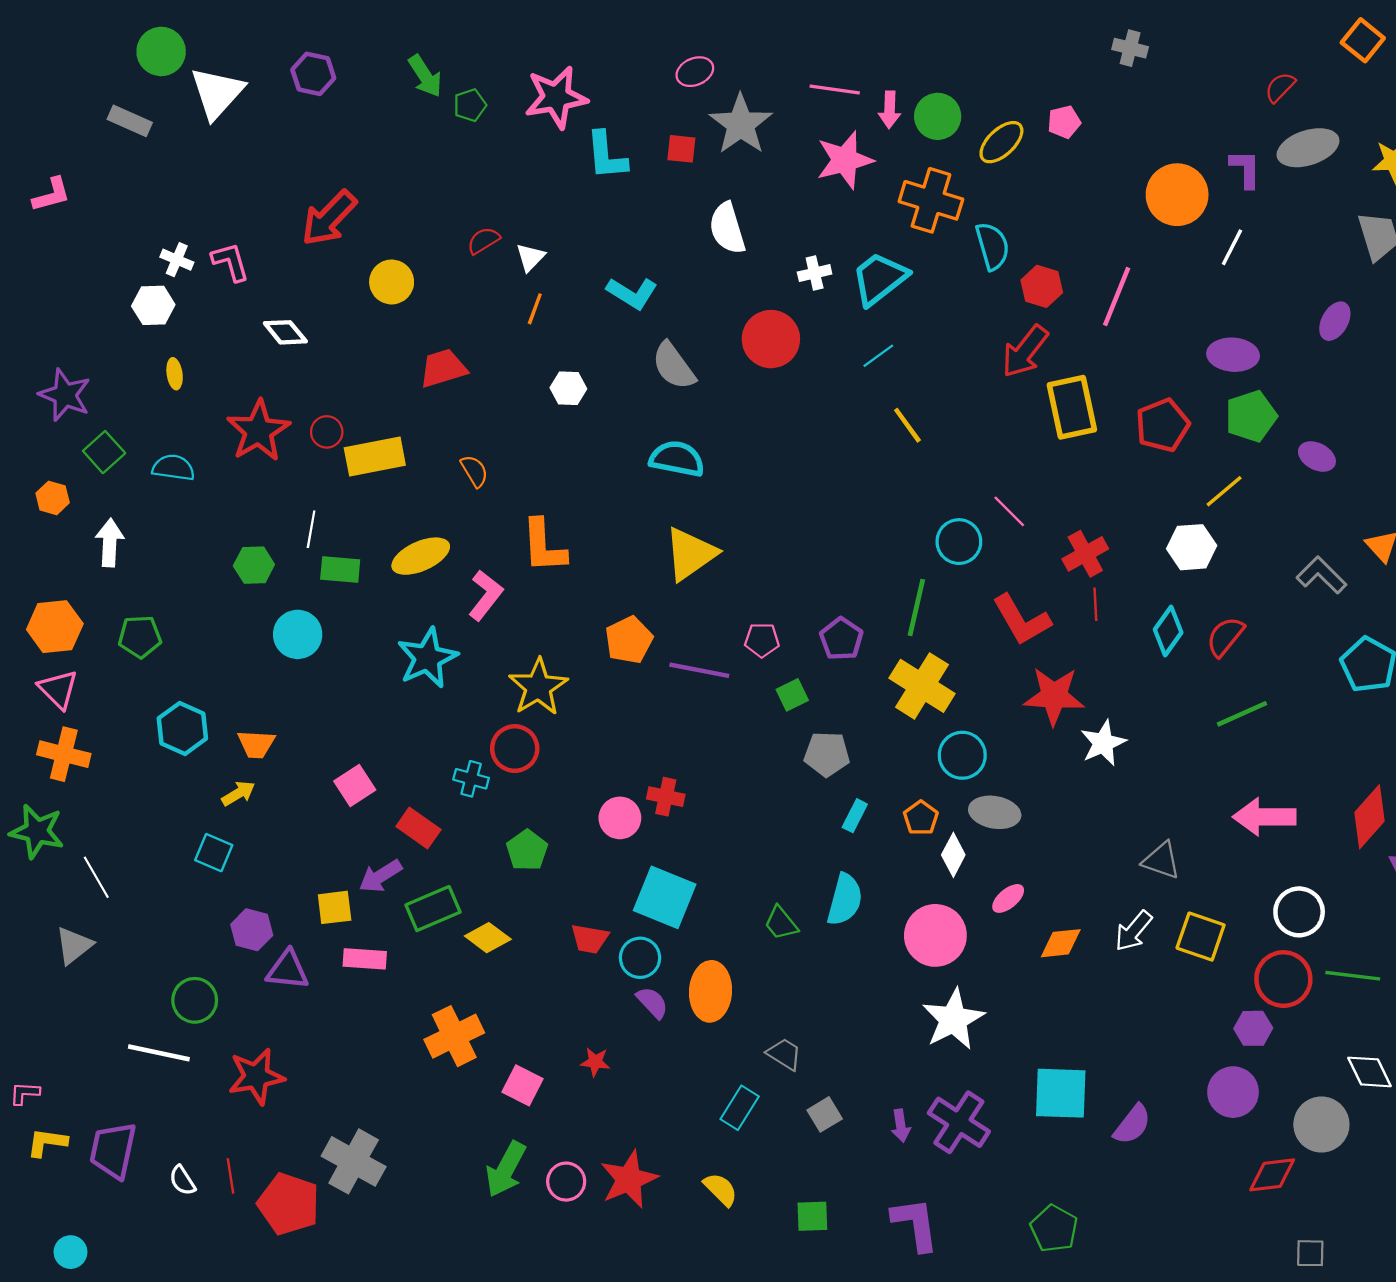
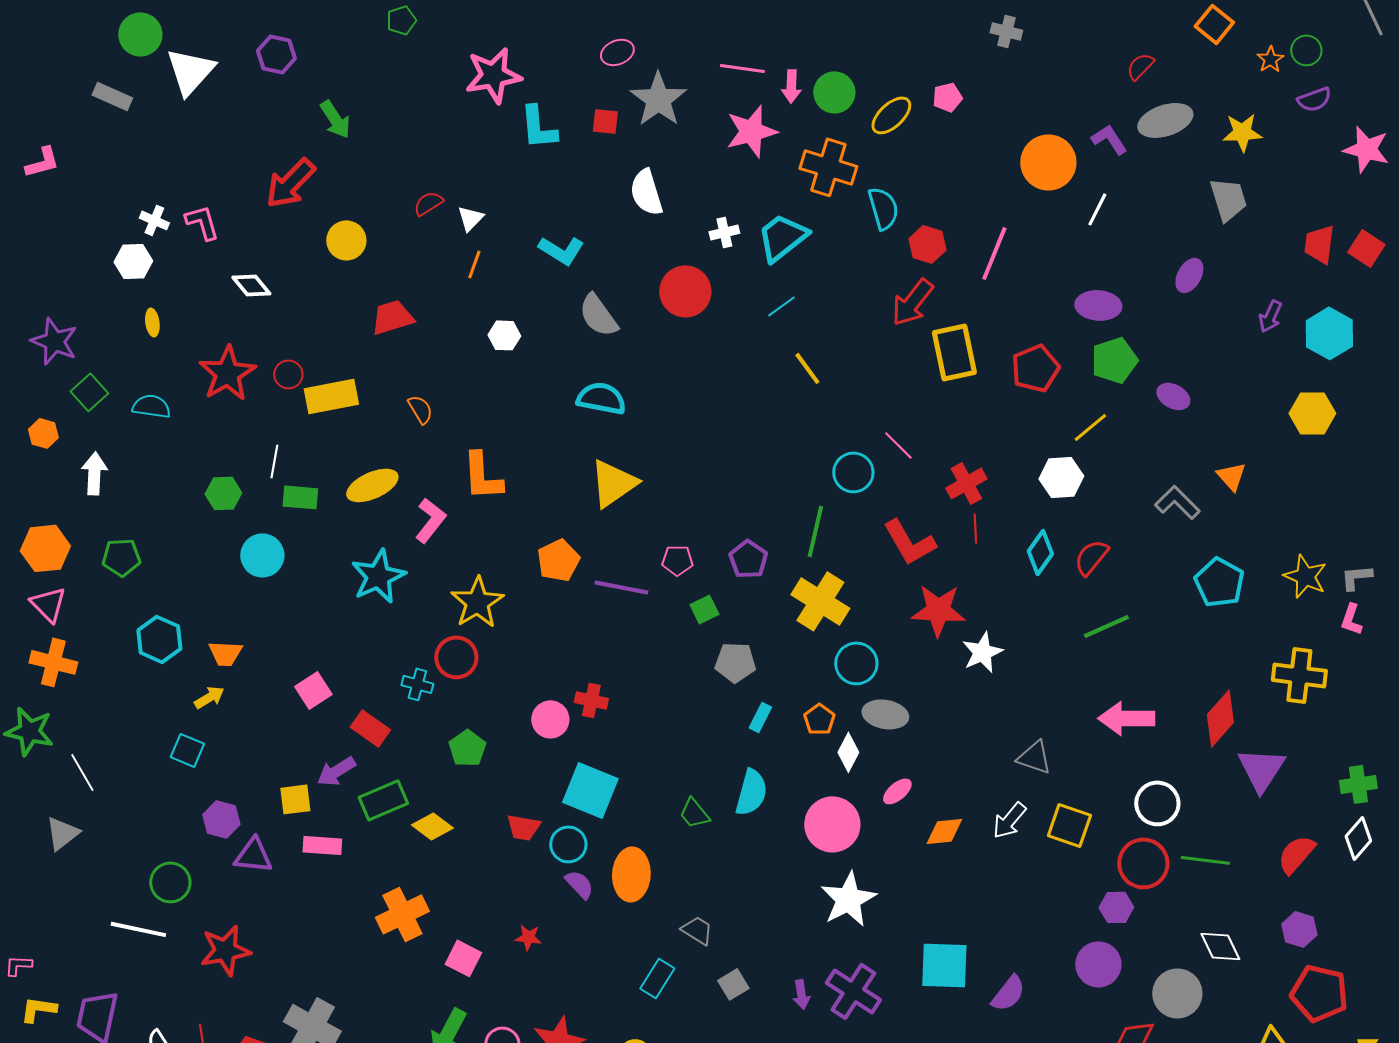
green arrow: (425, 76) -> (335, 119), moved
green pentagon: (470, 105) -> (401, 20), moved
purple L-shape: (1245, 169) -> (1109, 139), turned -33

